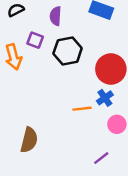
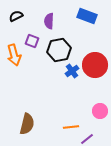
blue cross: (105, 98) -> (72, 71), moved
orange line: (82, 109) -> (71, 127), moved

